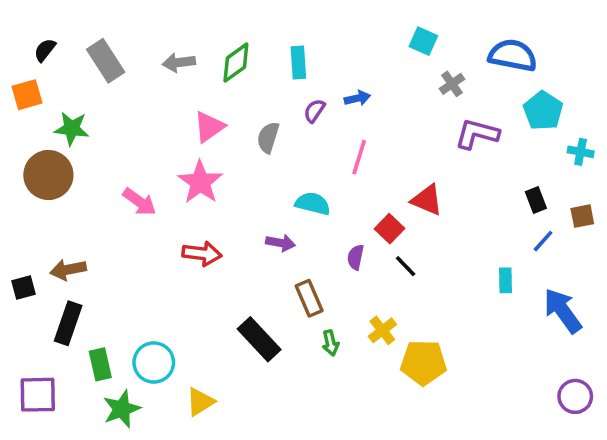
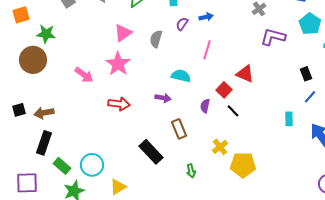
black square: (23, 287) -> (19, 110), moved
green arrow: (331, 343) -> (191, 171), moved
green rectangle: (100, 364) -> (62, 166), turned -36

